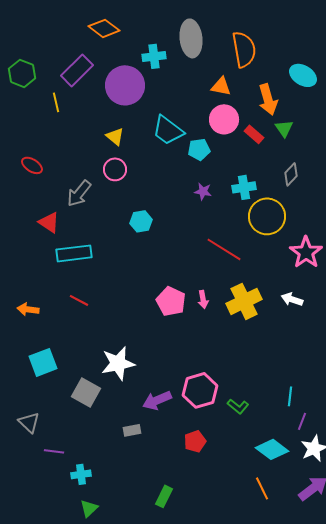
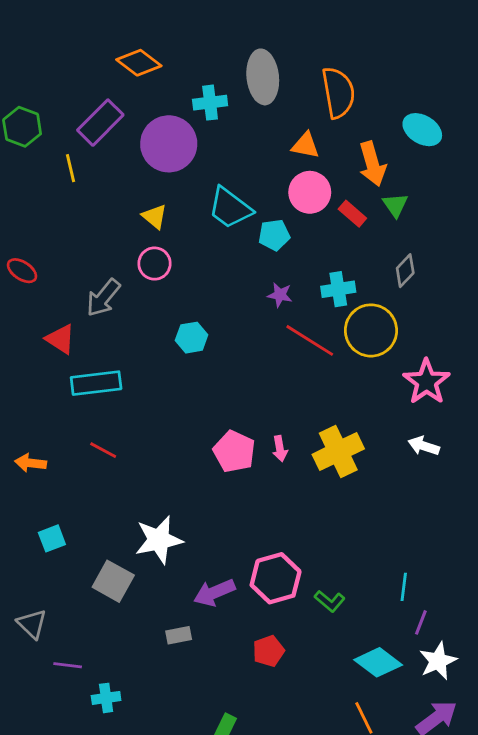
red ellipse: (32, 165) -> (22, 271), moved
red line: (224, 249) -> (310, 340), moved
white arrow: (292, 299) -> (424, 446), moved
cyan square: (43, 362) -> (52, 538), size x0.7

